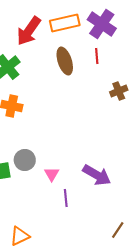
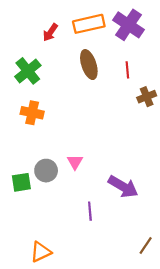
red arrow: (29, 31) -> (50, 32), size x0.6
red line: (97, 56) -> (127, 70), moved
pink triangle: (52, 174) -> (75, 162), moved

